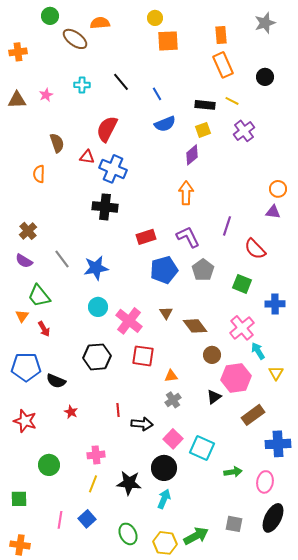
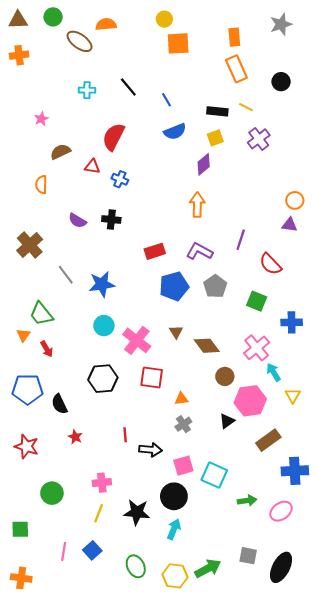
pink star: (46, 95) -> (41, 119), moved
brown triangle: (17, 100) -> (18, 20), moved
brown semicircle: (57, 143) -> (60, 152), turned -96
blue cross: (113, 169) -> (120, 179), size x0.6
black cross: (105, 207) -> (111, 220), size x0.7
brown cross: (28, 231) -> (30, 245), size x1.4
purple L-shape: (188, 237) -> (199, 251), turned -35
purple semicircle: (24, 261) -> (77, 221), moved
black semicircle: (56, 381) -> (59, 404), turned 42
pink square: (173, 439) -> (183, 466), turned 30
pink ellipse: (265, 482) -> (281, 511), turned 45
black ellipse: (273, 518) -> (281, 567), moved

